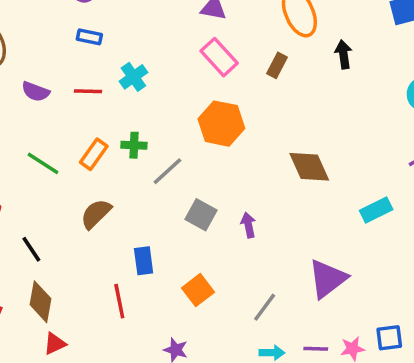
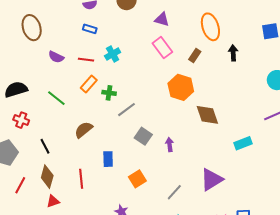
orange hexagon: (221, 124) -> (181, 87), moved
orange rectangle: (94, 154) -> (89, 84), moved
red line: (119, 301) -> (81, 179), moved

